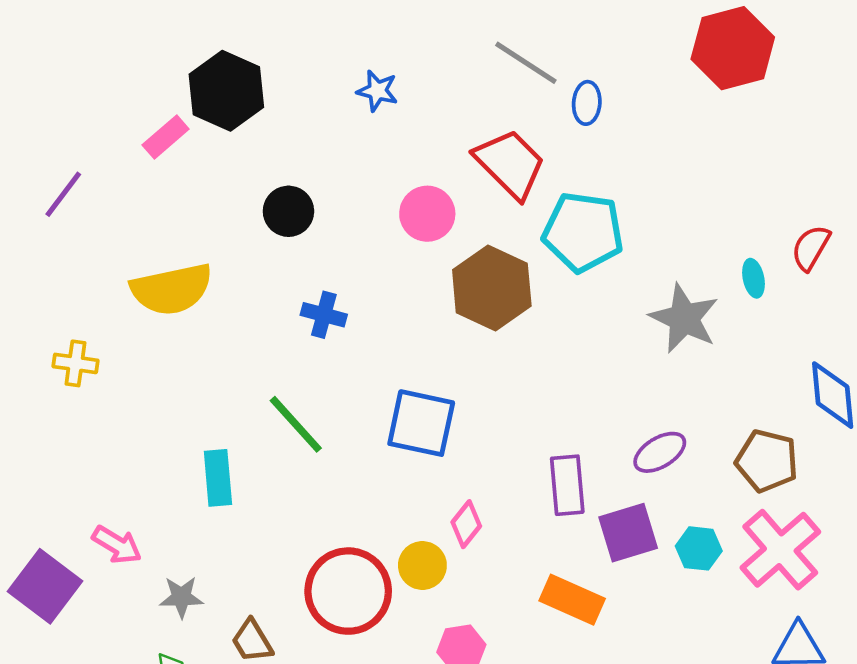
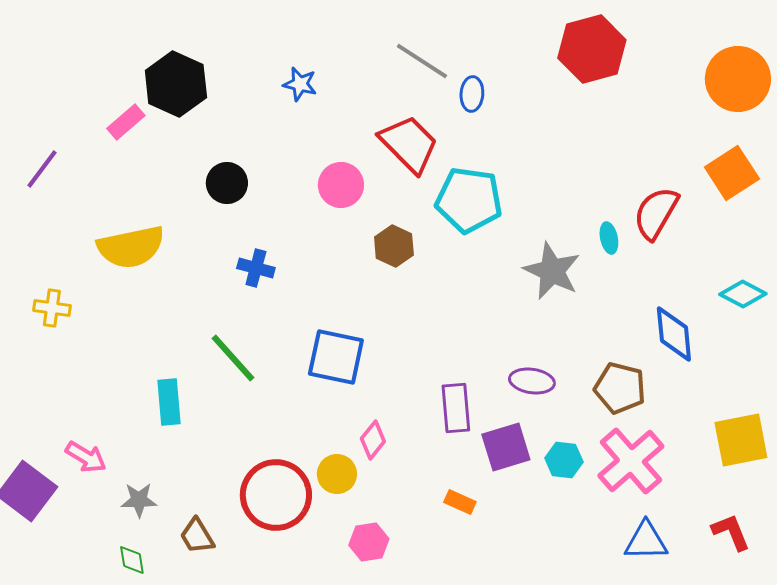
red semicircle: (811, 248) -> (656, 213), size x1.4
brown hexagon: (492, 288) -> (394, 246), size x0.6
purple ellipse: (660, 452) -> (532, 381), turned 39
orange rectangle: (572, 600) -> (460, 502), size x0.6

